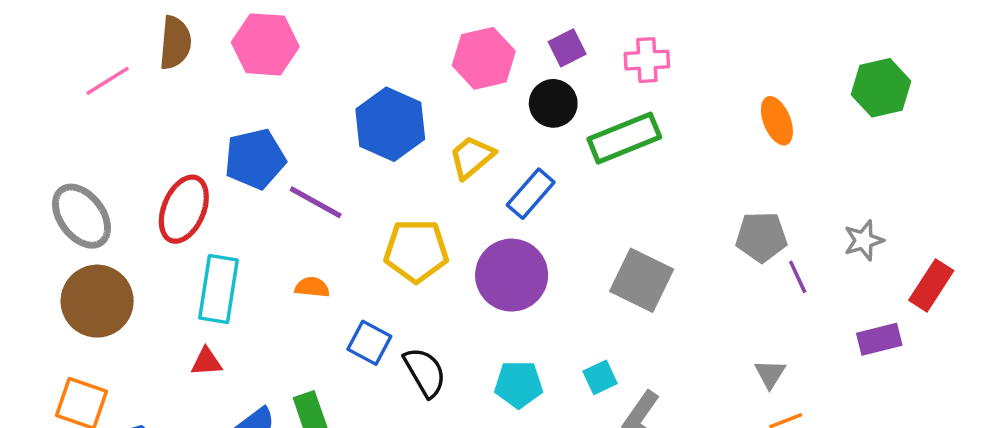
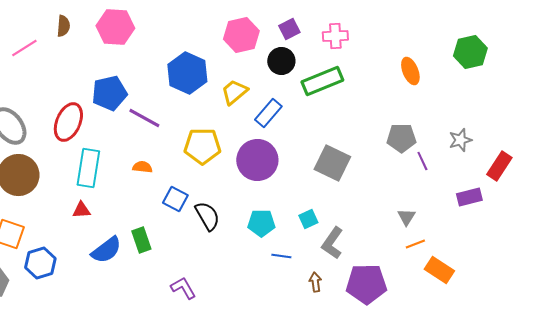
brown semicircle: (175, 43) -> (63, 26), size x0.7

